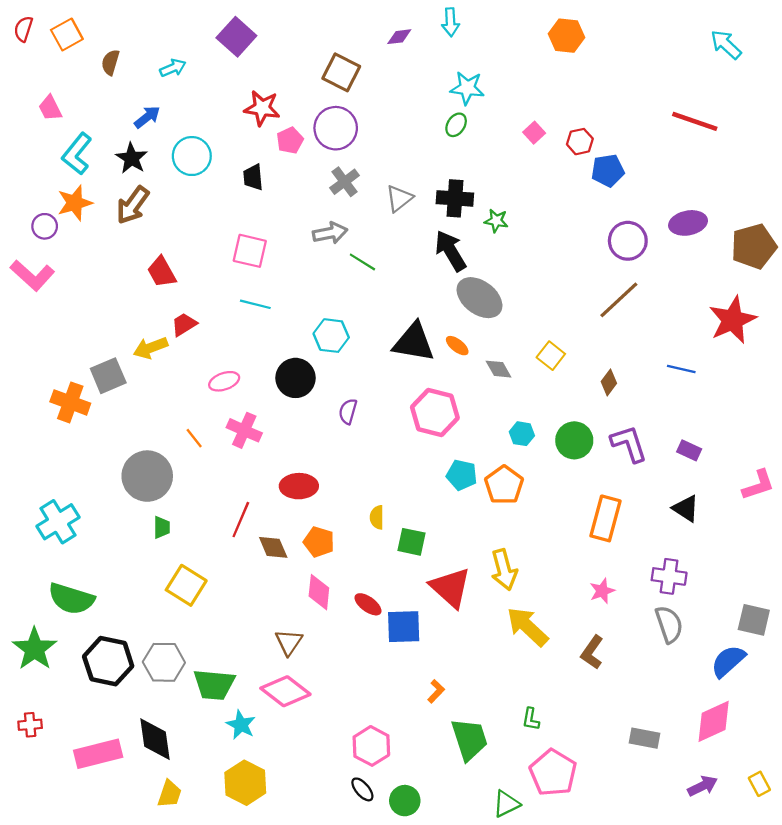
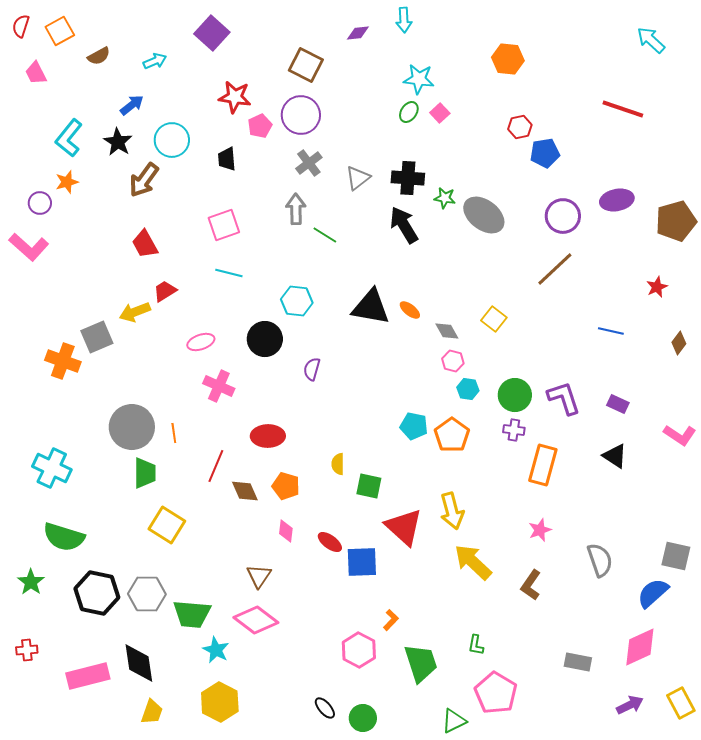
orange hexagon: (566, 36) -> (508, 59), moved
brown semicircle: (110, 62) -> (99, 56), turned -135
pink trapezoid: (50, 108) -> (36, 73), moved
pink square: (534, 133) -> (440, 113), moved
orange star: (75, 203) -> (67, 182), size x0.7
brown arrow: (133, 205) -> (144, 180), moved
gray arrow: (330, 233) -> (296, 209), turned -80
pink square: (250, 251) -> (224, 225), turned -32
gray ellipse: (479, 298) -> (484, 215), moved
red star: (733, 320) -> (657, 287), size x0.5
brown diamond: (609, 382) -> (679, 343), moved
pink hexagon: (435, 412) -> (453, 361), moved, size x0.5
orange line: (194, 438) -> (174, 433), moved, turned 30
pink L-shape: (758, 485) -> (680, 435), turned 52
cyan cross: (58, 522) -> (52, 468), turned -33
green trapezoid: (162, 527) -> (145, 473), size x1.5
purple cross: (669, 576) -> (514, 430), moved, size x0.7
pink diamond: (319, 592) -> (286, 531), size x0.7
green star: (35, 649) -> (31, 582), size x0.7
pink hexagon: (371, 746) -> (359, 650), moved
yellow rectangle: (759, 784) -> (681, 703), size x1.4

